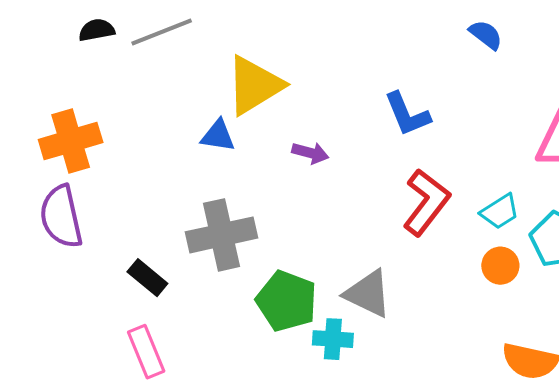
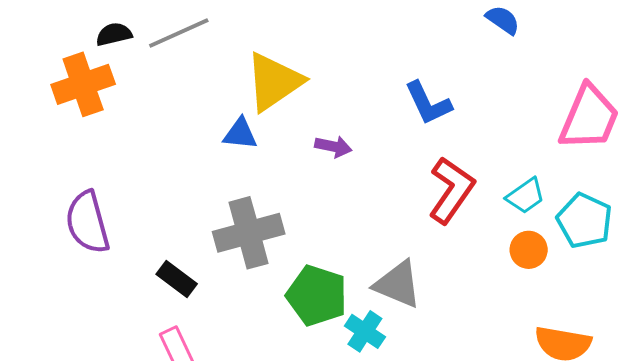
orange cross: (71, 141) -> (83, 84), moved
cyan cross: (333, 339) -> (365, 331), turned 33

